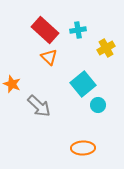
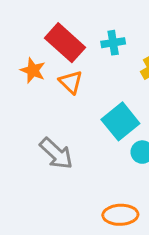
orange star: (12, 84) -> (33, 70), moved

